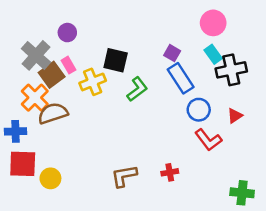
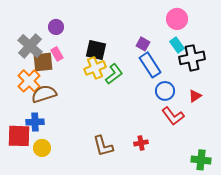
brown square: (52, 75) -> (43, 62), turned 30
yellow cross: (93, 82) -> (95, 68), moved
blue cross: (16, 131) -> (35, 122), moved
brown L-shape: (124, 176) -> (103, 146), turned -95

